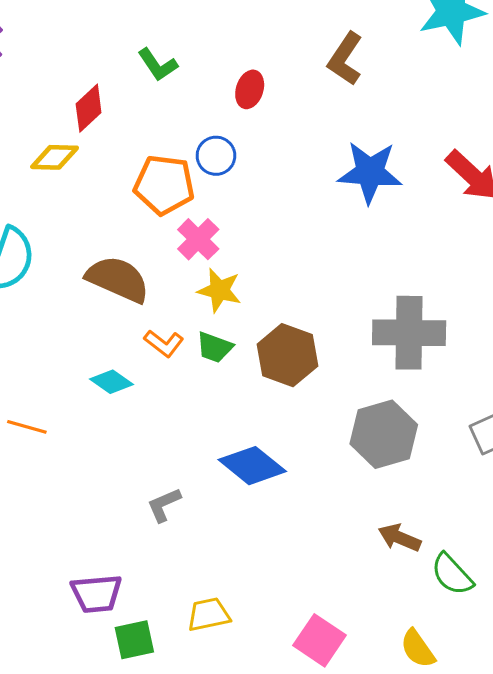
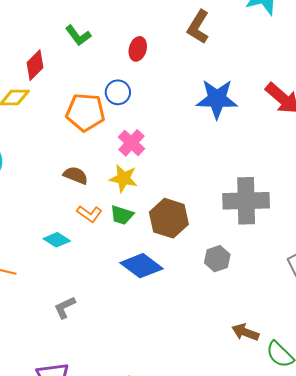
pink cross: (198, 239) -> (131, 143), moved
brown semicircle: (118, 279) -> (76, 175), moved, size x0.6
gray hexagon: (384, 434) -> (217, 259), moved, size x0.6
blue diamond: (252, 466) -> (141, 266), moved
gray L-shape: (164, 505) -> (65, 307), moved

